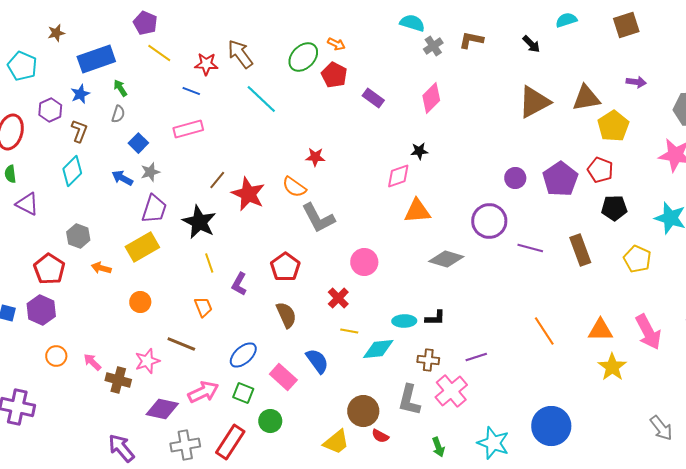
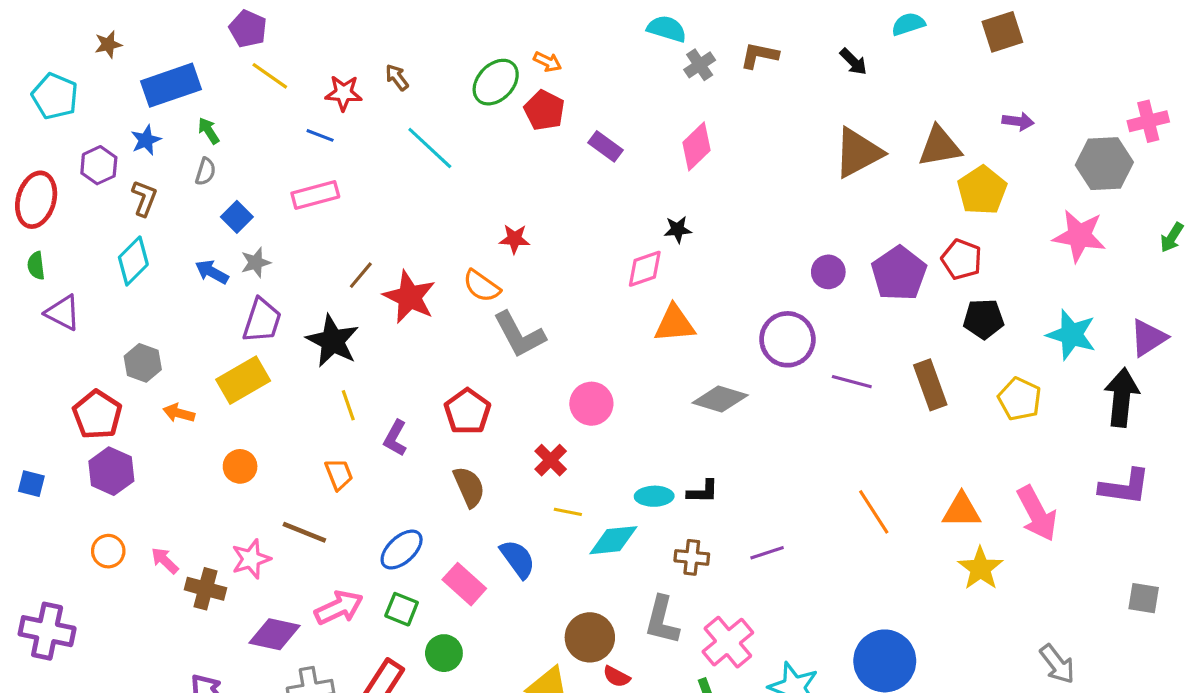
brown arrow: (240, 54) -> (397, 77), size x0.6
purple hexagon: (41, 310) -> (111, 471), moved
pink cross: (451, 391) -> (728, 642), moved

